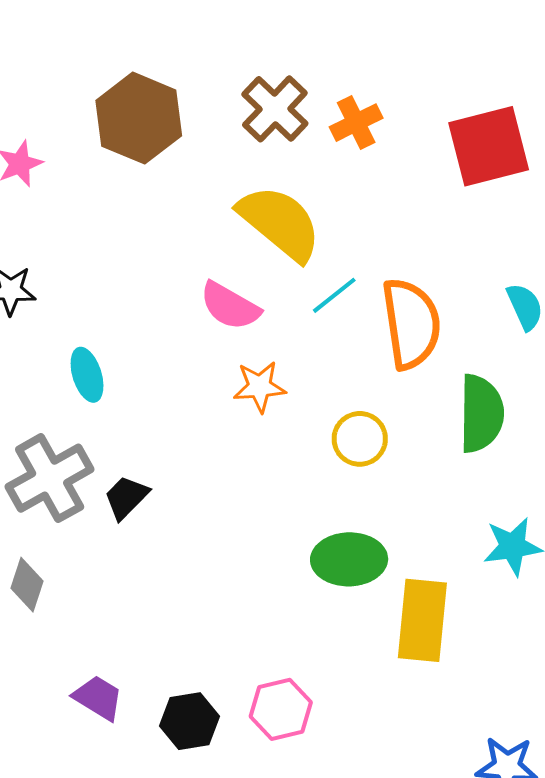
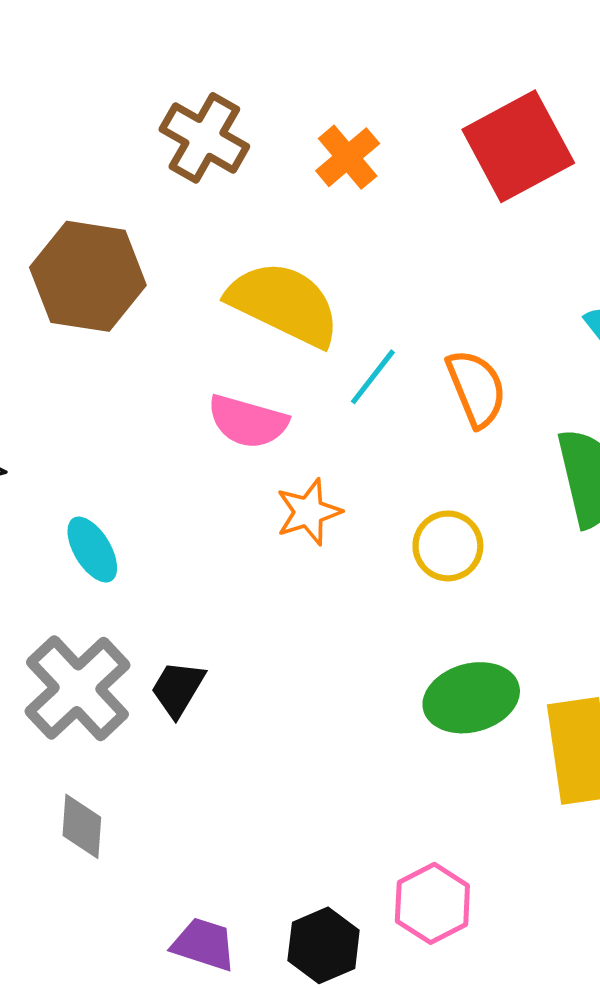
brown cross: (275, 109) -> (204, 138), moved
brown hexagon: (139, 118) -> (88, 276), moved
orange semicircle: (411, 324) -> (476, 388), size x0.7

